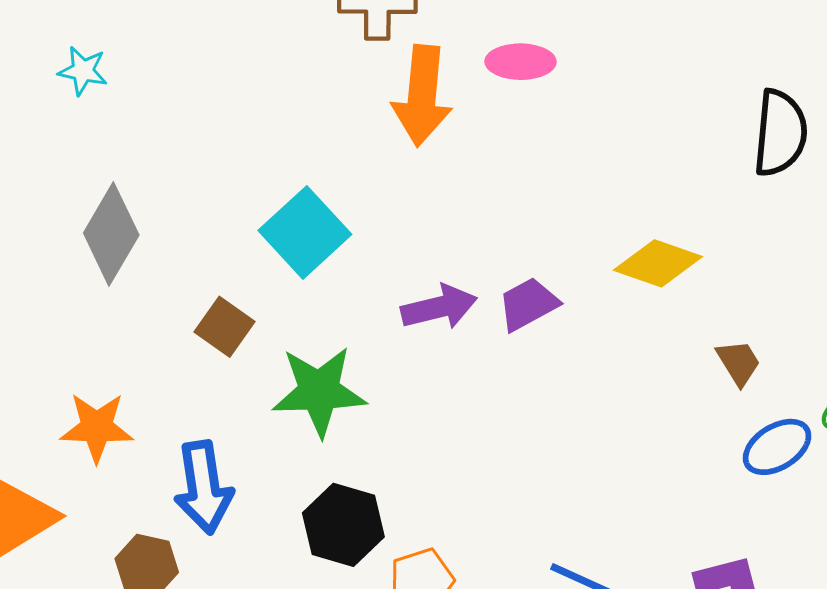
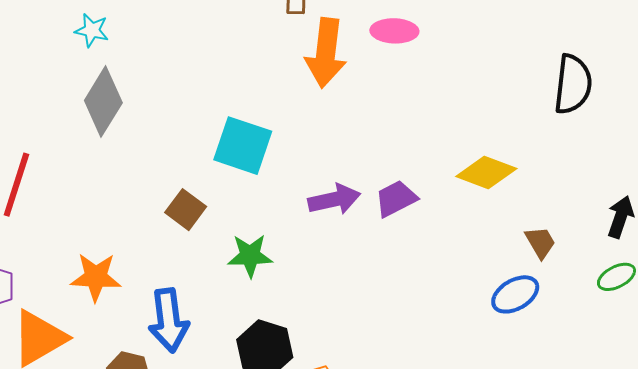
cyan square: (305, 232) -> (243, 146), turned -30
gray diamond: (111, 234) -> (103, 102), moved
green star: (319, 391) -> (250, 256), size x0.7
blue ellipse: (777, 447) -> (515, 294), moved

